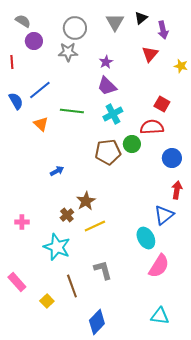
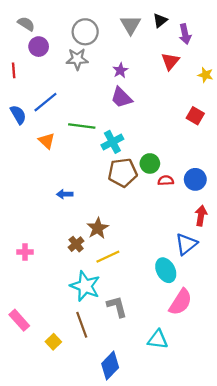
red square: (162, 104) -> (195, 116), moved
cyan cross: (113, 114) -> (112, 142), moved
red semicircle: (152, 127) -> (166, 181), moved, size x0.6
blue arrow: (57, 171) -> (65, 194), turned -152
cyan star: (57, 247) -> (85, 286), moved
cyan triangle: (160, 316) -> (158, 339), moved

